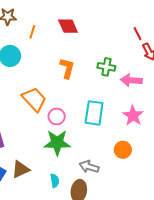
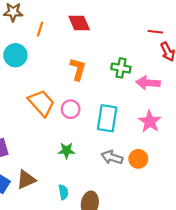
red line: (138, 34) -> (155, 32), turned -56
pink circle: (57, 116) -> (71, 109), moved
green star: (57, 143) -> (66, 151), size x0.6
gray arrow: (89, 167) -> (112, 157), moved

